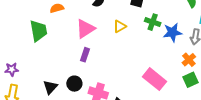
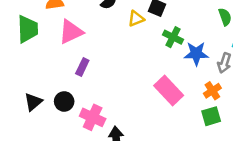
yellow triangle: (120, 26) -> (136, 19), moved
pink triangle: (85, 29) -> (71, 32), moved
pink rectangle: (155, 79) -> (169, 90), moved

